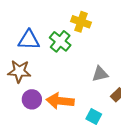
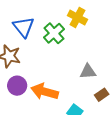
blue triangle: (29, 40) -> (24, 27), turned 40

